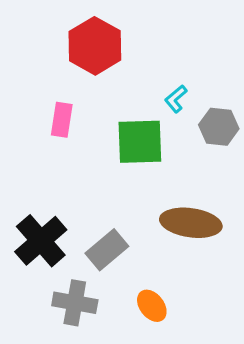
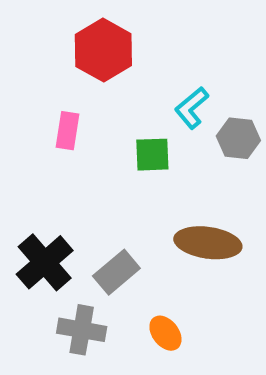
cyan L-shape: (176, 99) -> (192, 108), size x1.4
green square: (140, 142) -> (152, 155), size x0.7

